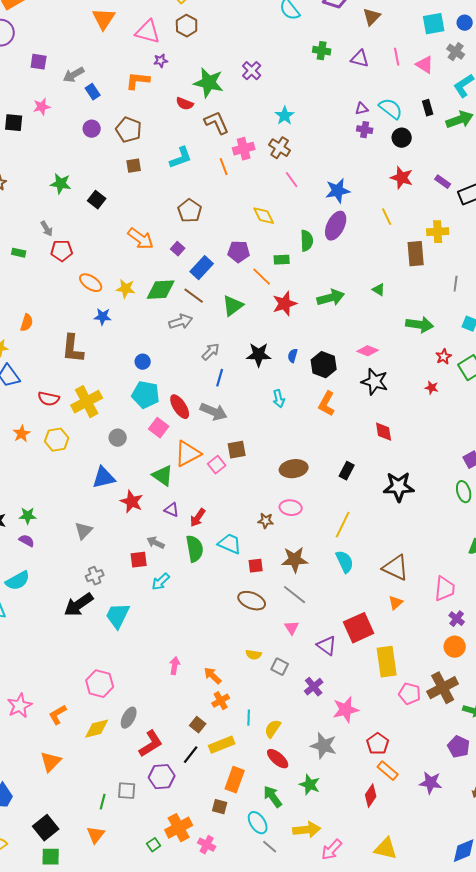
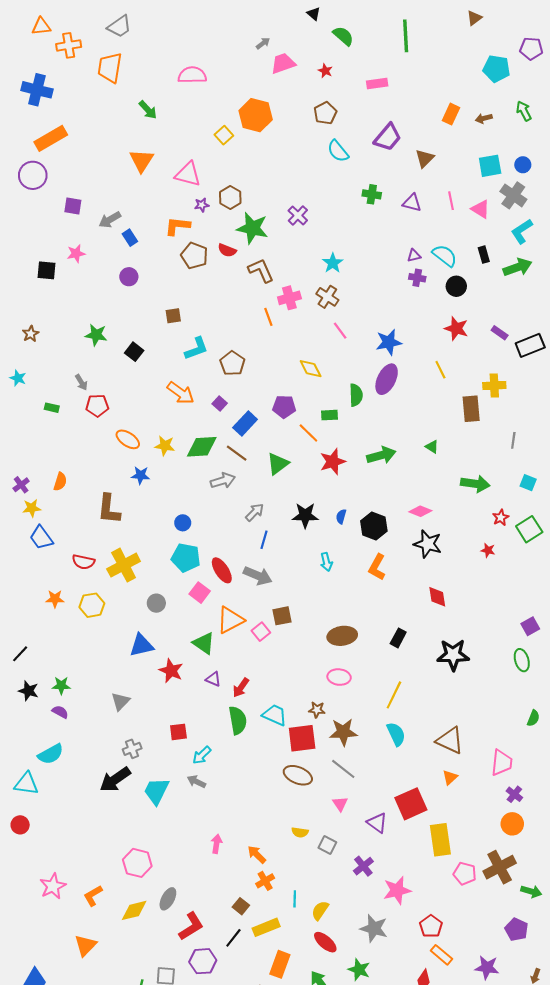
brown hexagon: (187, 26) -> (230, 198), moved
gray cross: (456, 52) -> (513, 195), size x1.4
brown pentagon: (129, 130) -> (194, 256), moved
cyan L-shape: (181, 158) -> (196, 349), moved
orange star: (22, 434) -> (55, 599), turned 30
brown star: (266, 521) -> (317, 710), moved
gray arrow: (156, 543) -> (196, 782), moved
red square: (256, 566) -> (302, 738), size x1.8

